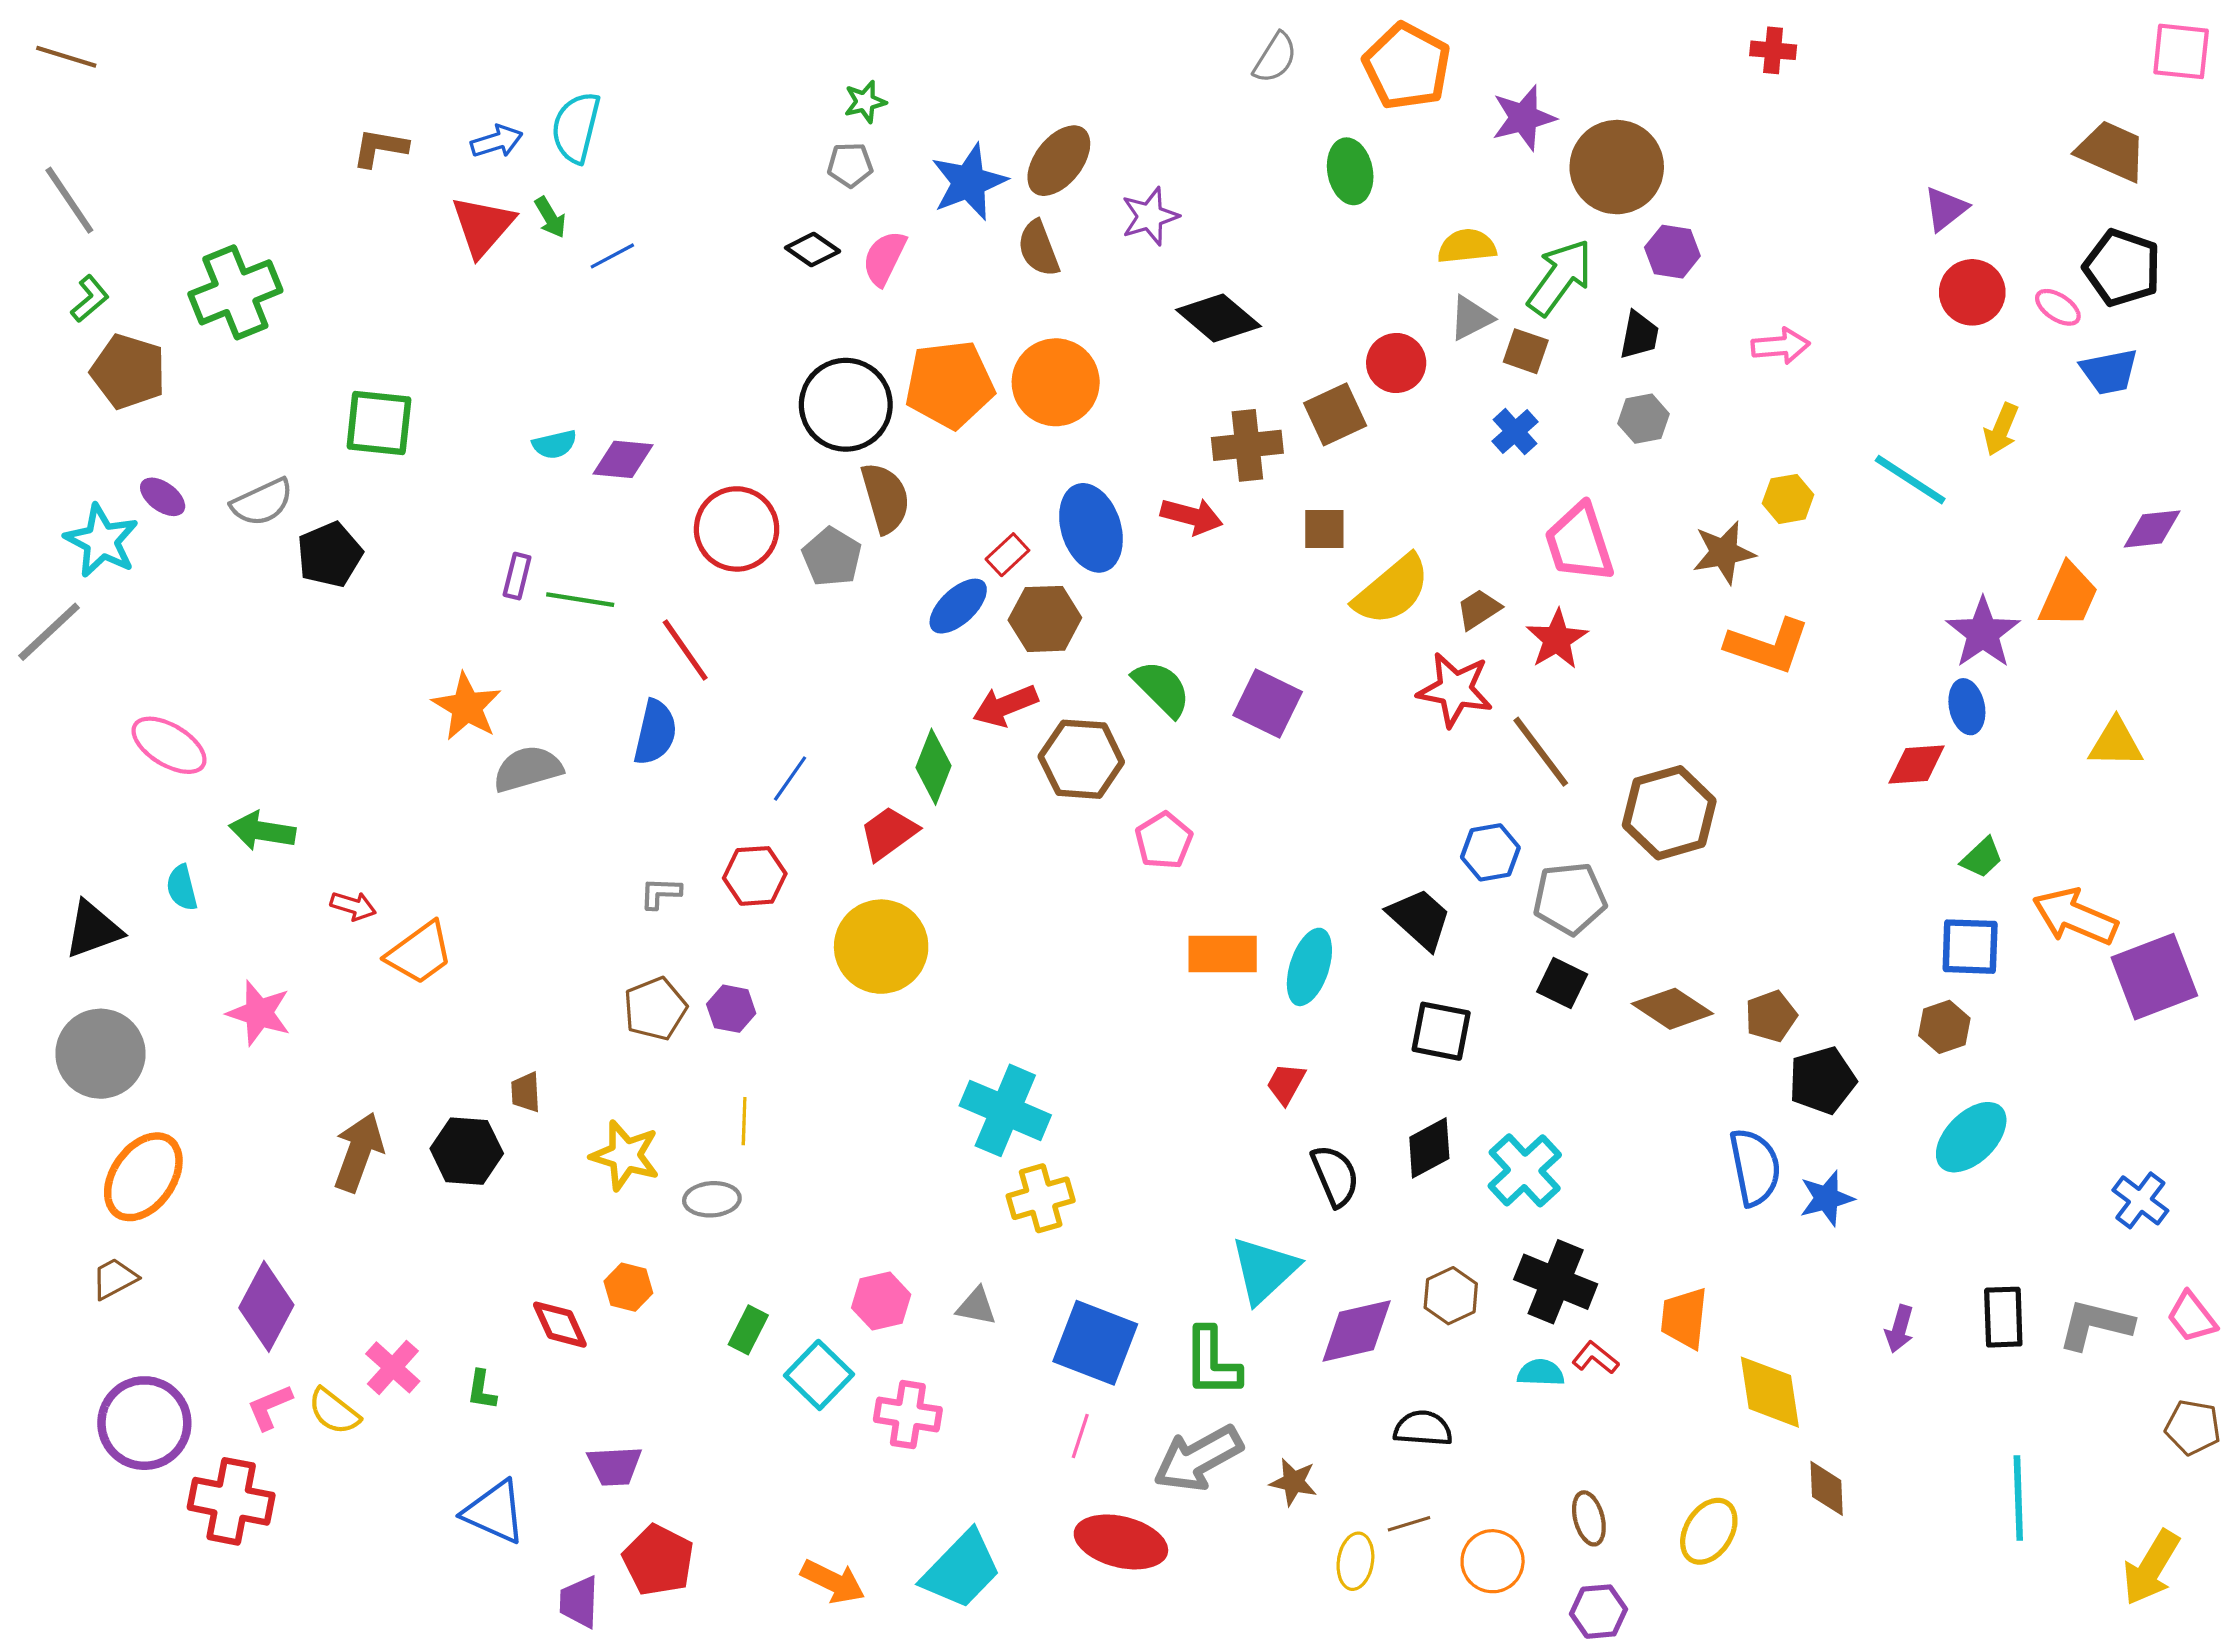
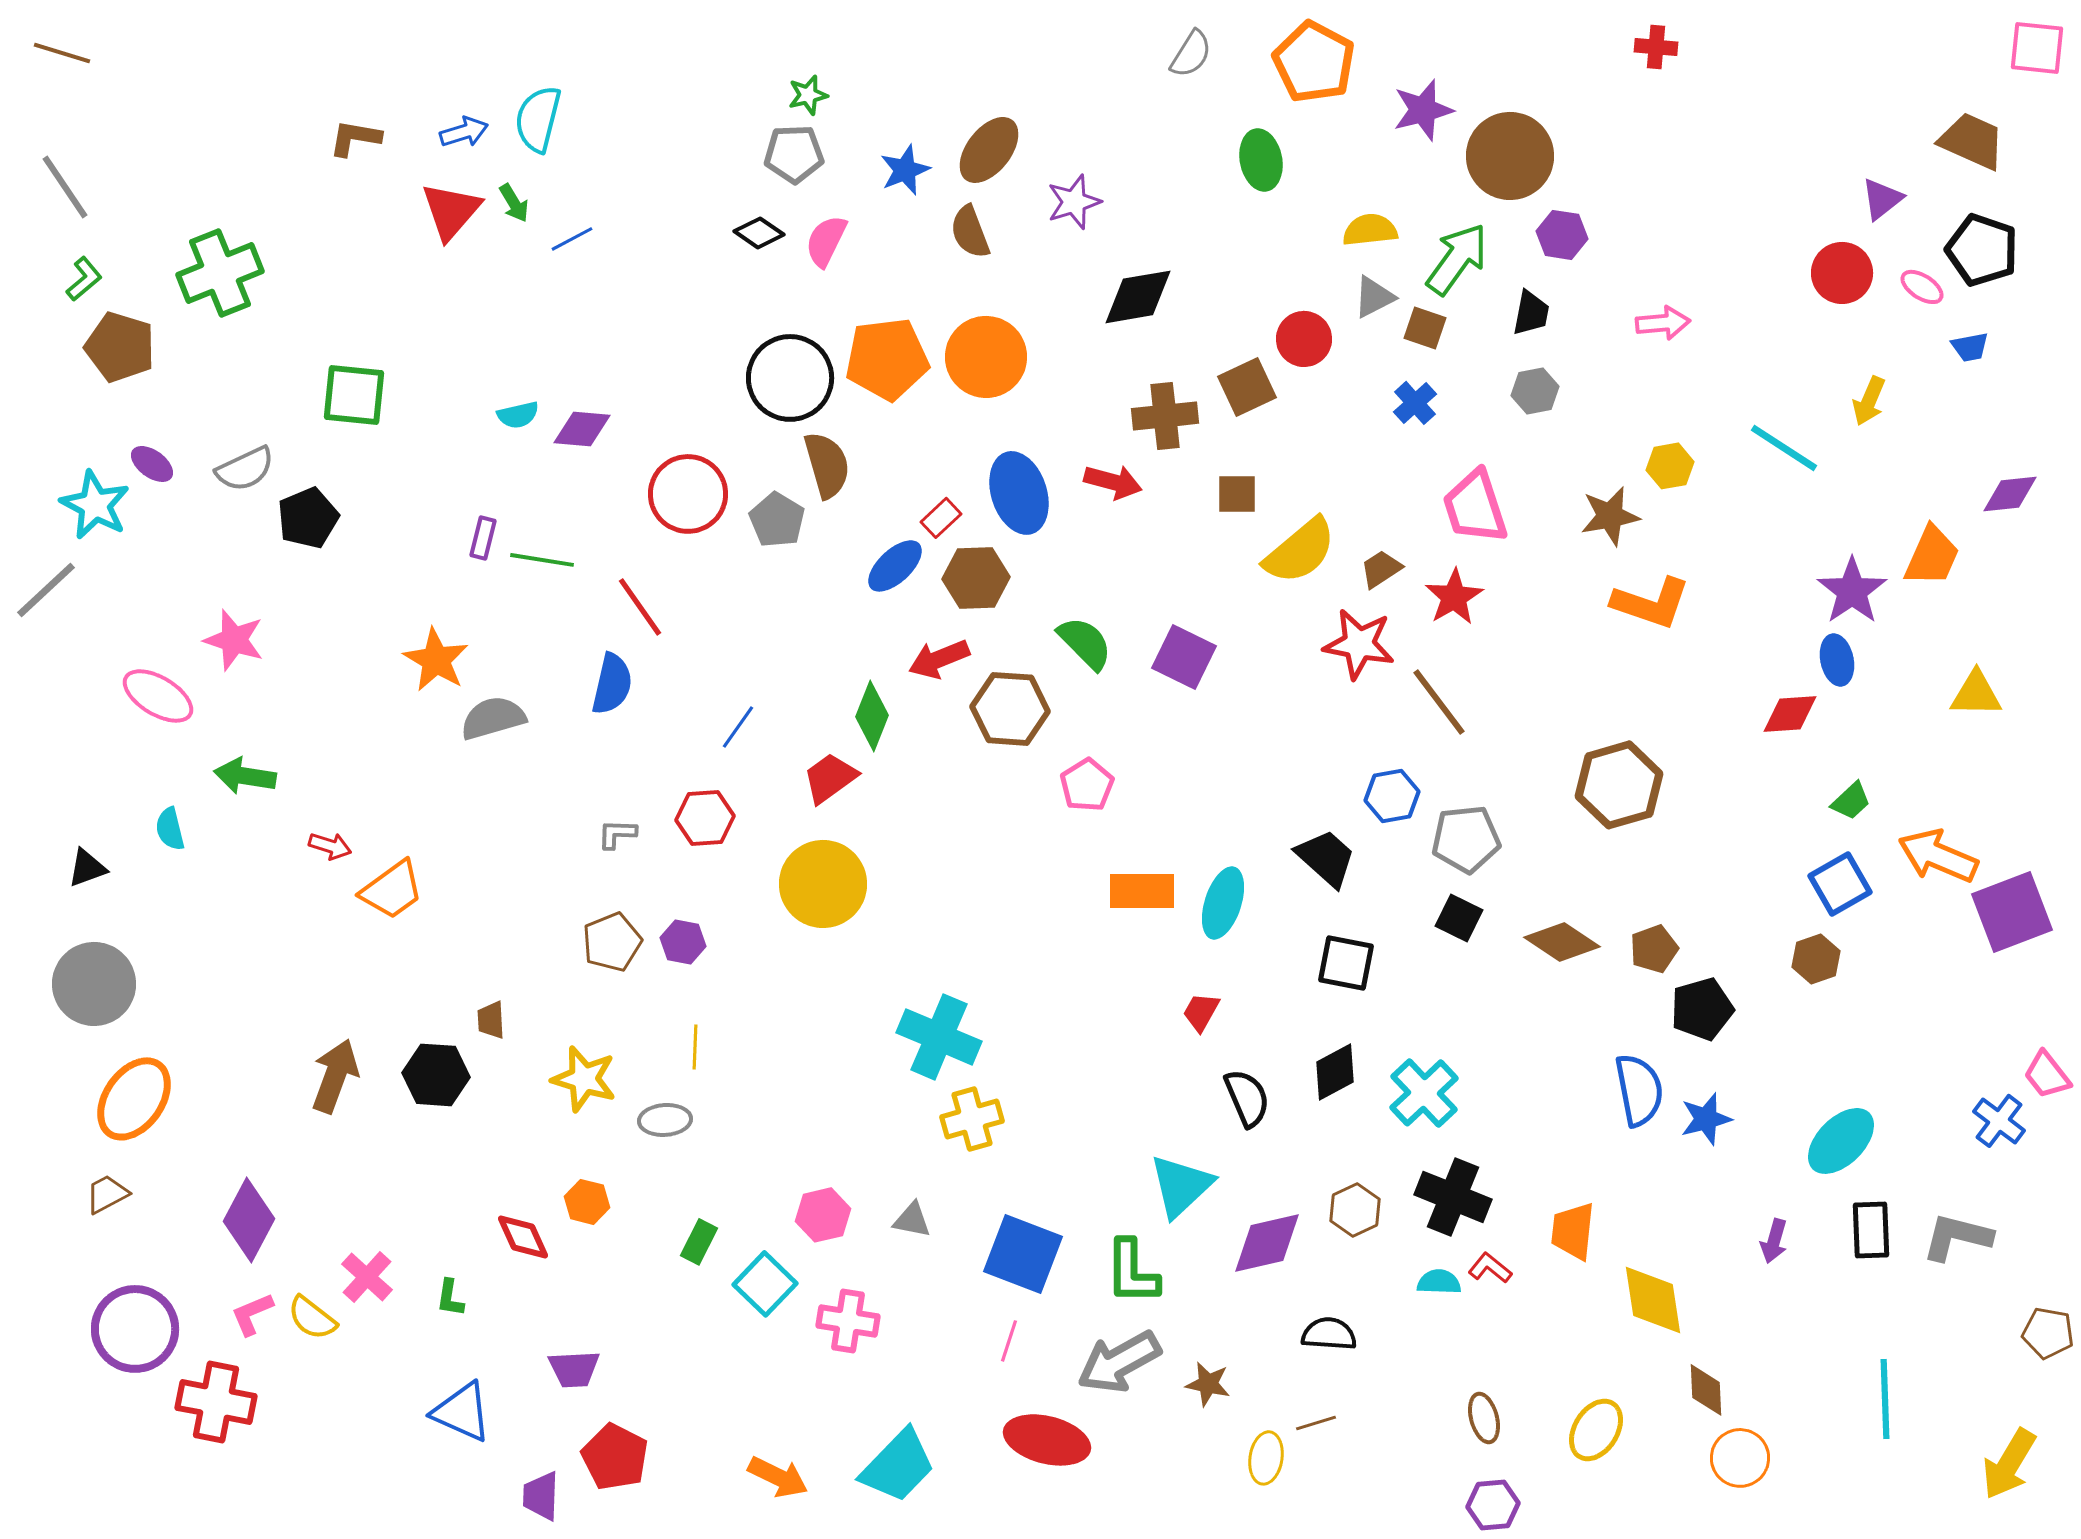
gray pentagon: (850, 165) -> (794, 154), size x1.4
blue star: (969, 182) -> (905, 170), size x0.7
purple triangle: (1945, 209) -> (1882, 199), moved
black diamond: (1218, 318) -> (1138, 297), turned -50
blue trapezoid: (2109, 372) -> (1970, 347), size x0.7
brown hexagon: (1669, 813) -> (1619, 785), moved
black triangle: (93, 929) -> (87, 868), size x0.7
blue square: (1970, 947) -> (1840, 884), turned -32
pink star: (259, 1013) -> (234, 640), moved
cyan ellipse: (1971, 1137) -> (1841, 1141), moved
pink trapezoid: (2192, 1317) -> (2047, 1075), moved
orange circle: (1493, 1561) -> (1740, 1458), moved

